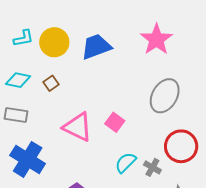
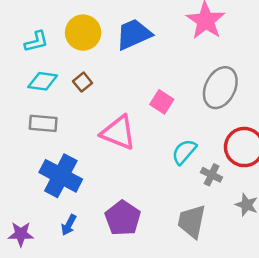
cyan L-shape: (23, 38) -> (36, 42), moved
pink square: (115, 122) -> (162, 102), moved
cyan semicircle: (126, 163) -> (184, 152), moved

